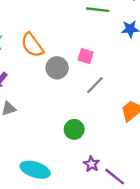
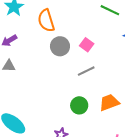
green circle: (74, 129) -> (79, 105), moved

